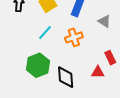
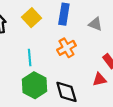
cyan line: (45, 33) -> (30, 58), moved, turned -35

